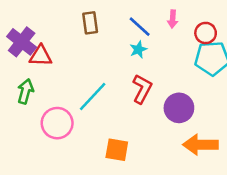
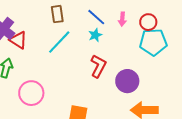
pink arrow: (173, 19) -> (122, 19), moved
red triangle: (41, 56) -> (18, 40), turned 30
cyan line: (93, 96) -> (59, 42), moved

